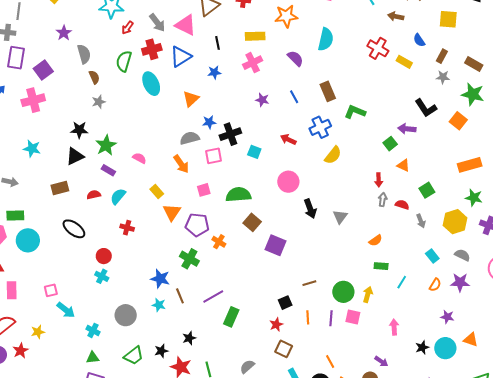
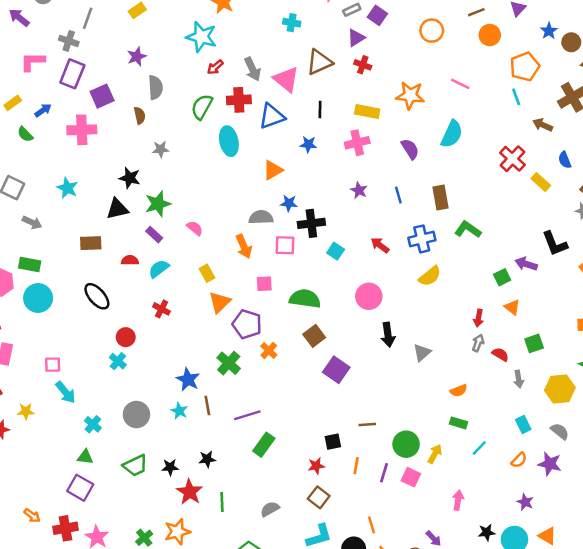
brown semicircle: (94, 77) -> (140, 116), moved

